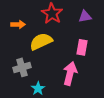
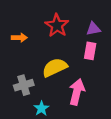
yellow semicircle: (41, 41) -> (55, 67), moved
pink rectangle: (82, 47) -> (90, 51), moved

